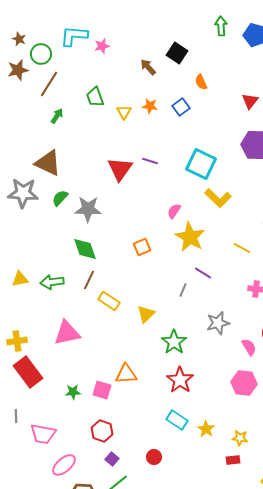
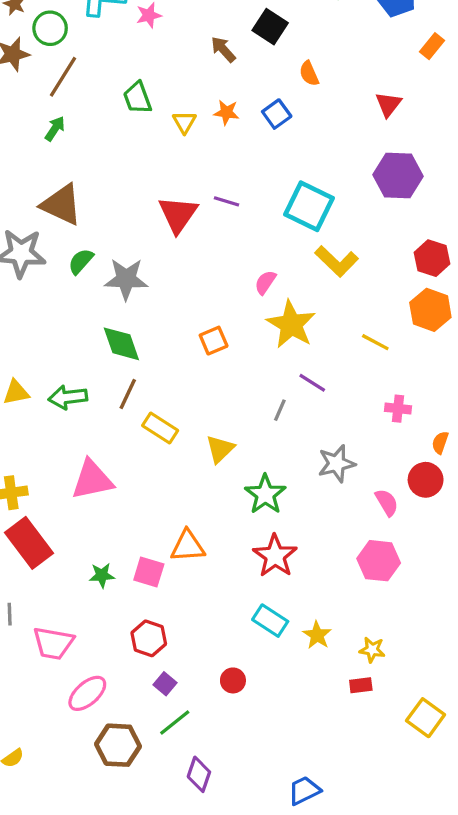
green arrow: (57, 116) -> (55, 129), moved

